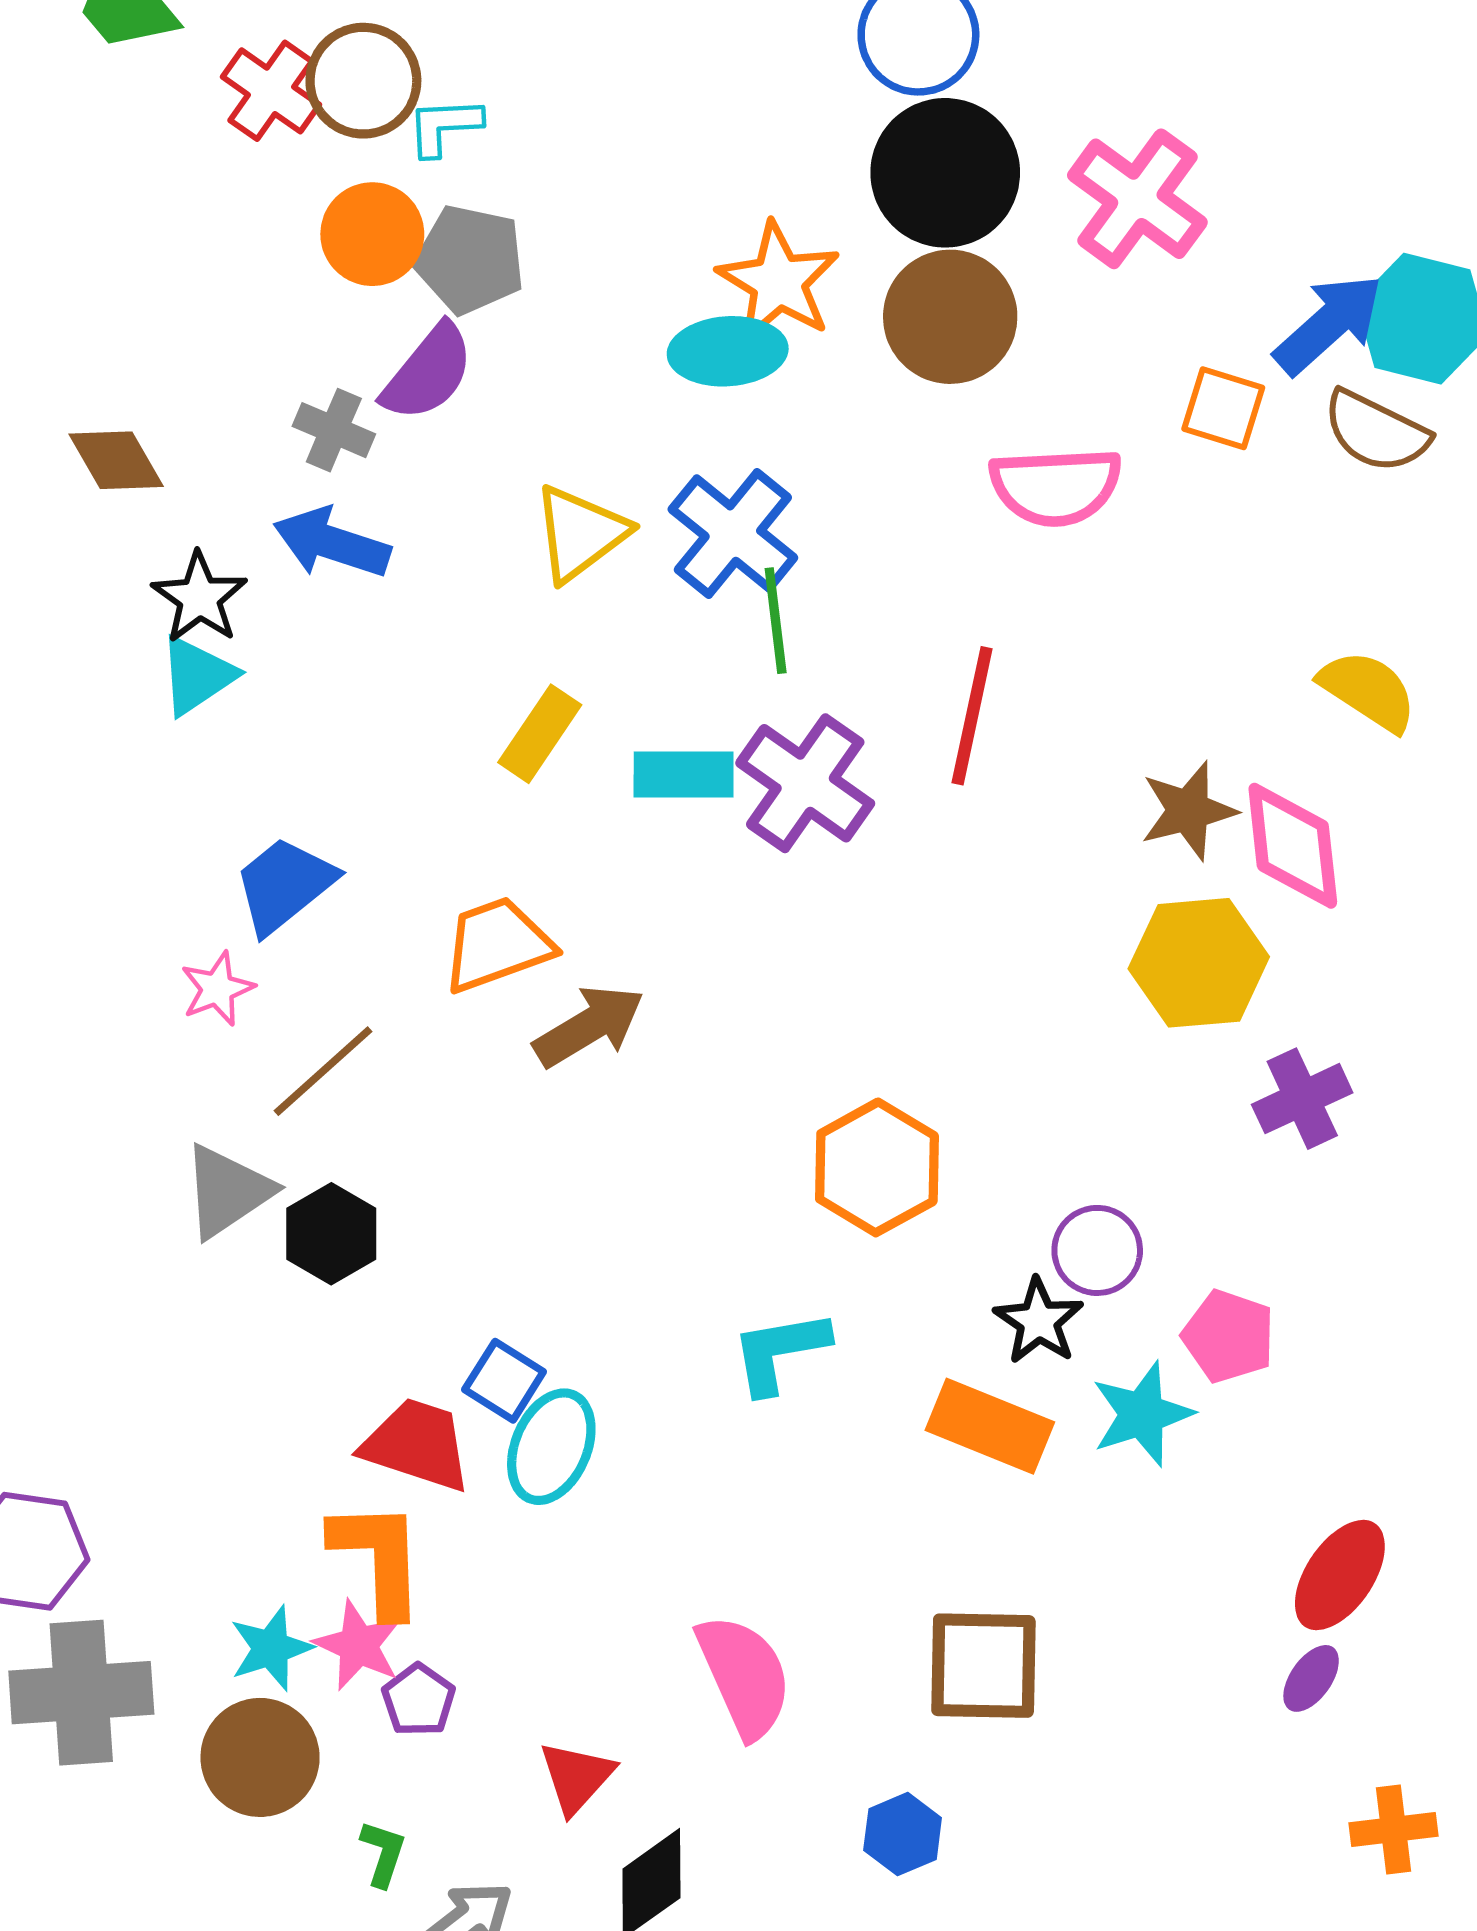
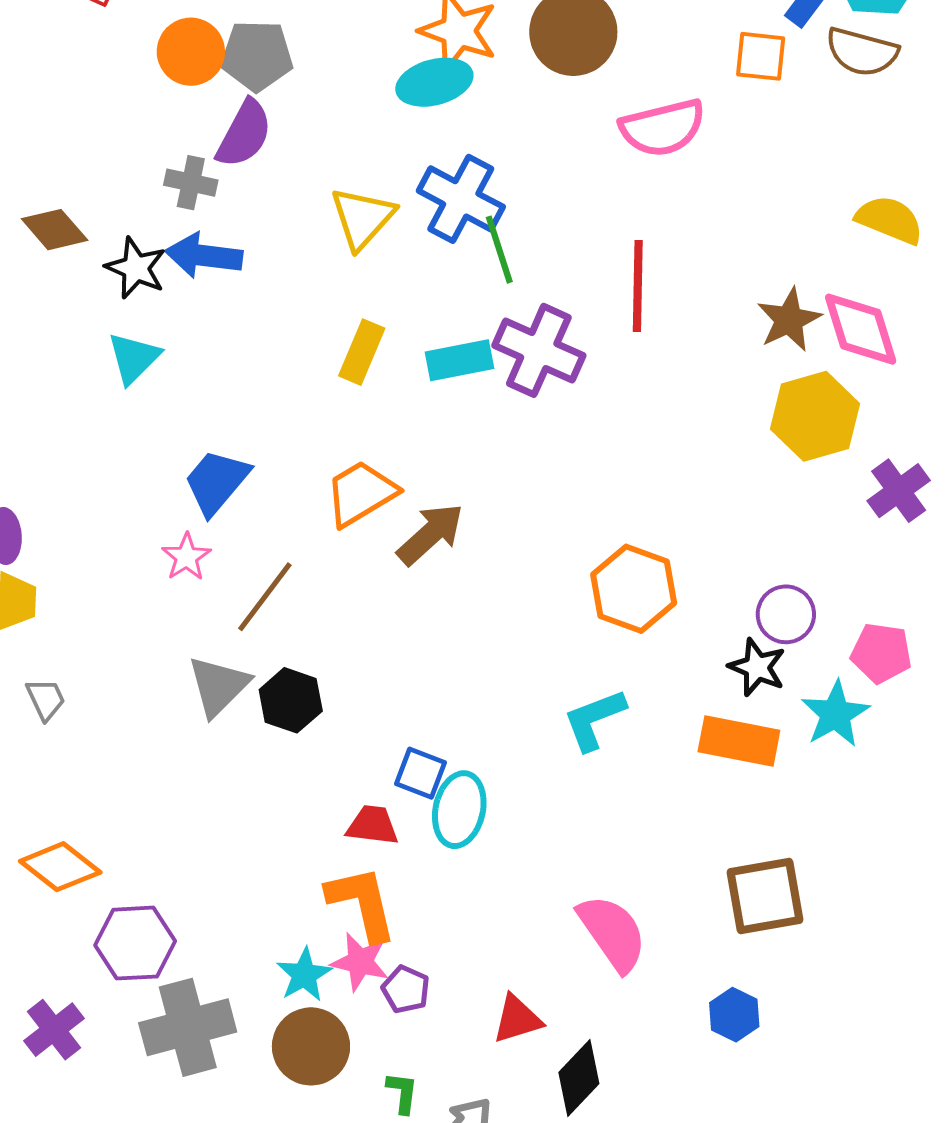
black star: (200, 598) -> (136, 268), moved
red trapezoid: (417, 1445) -> (372, 825), size x0.7
red triangle: (577, 1777) -> (517, 1019), turned 42

